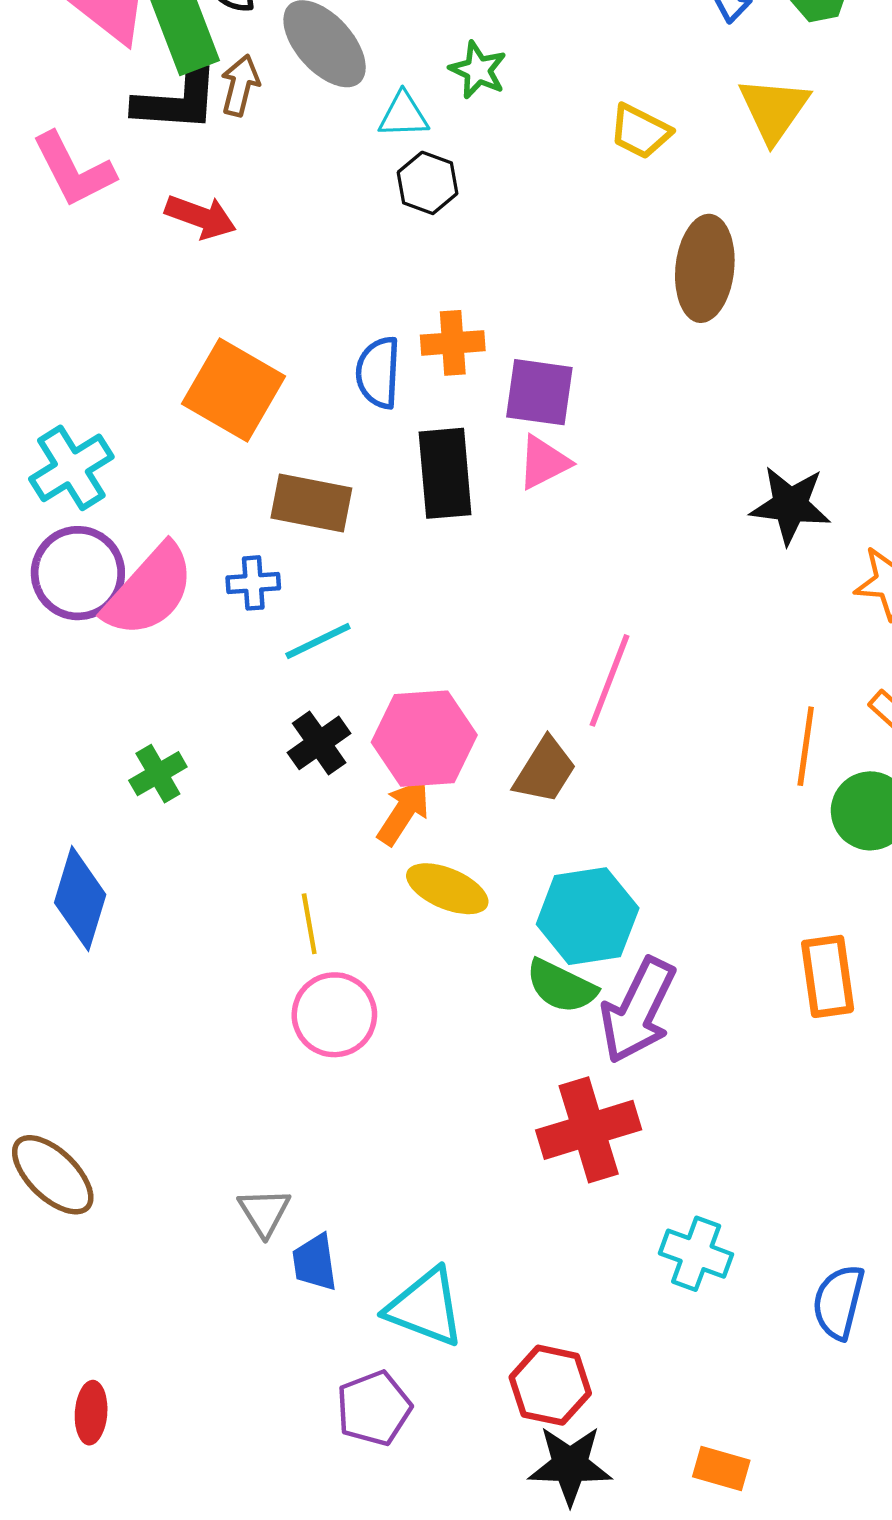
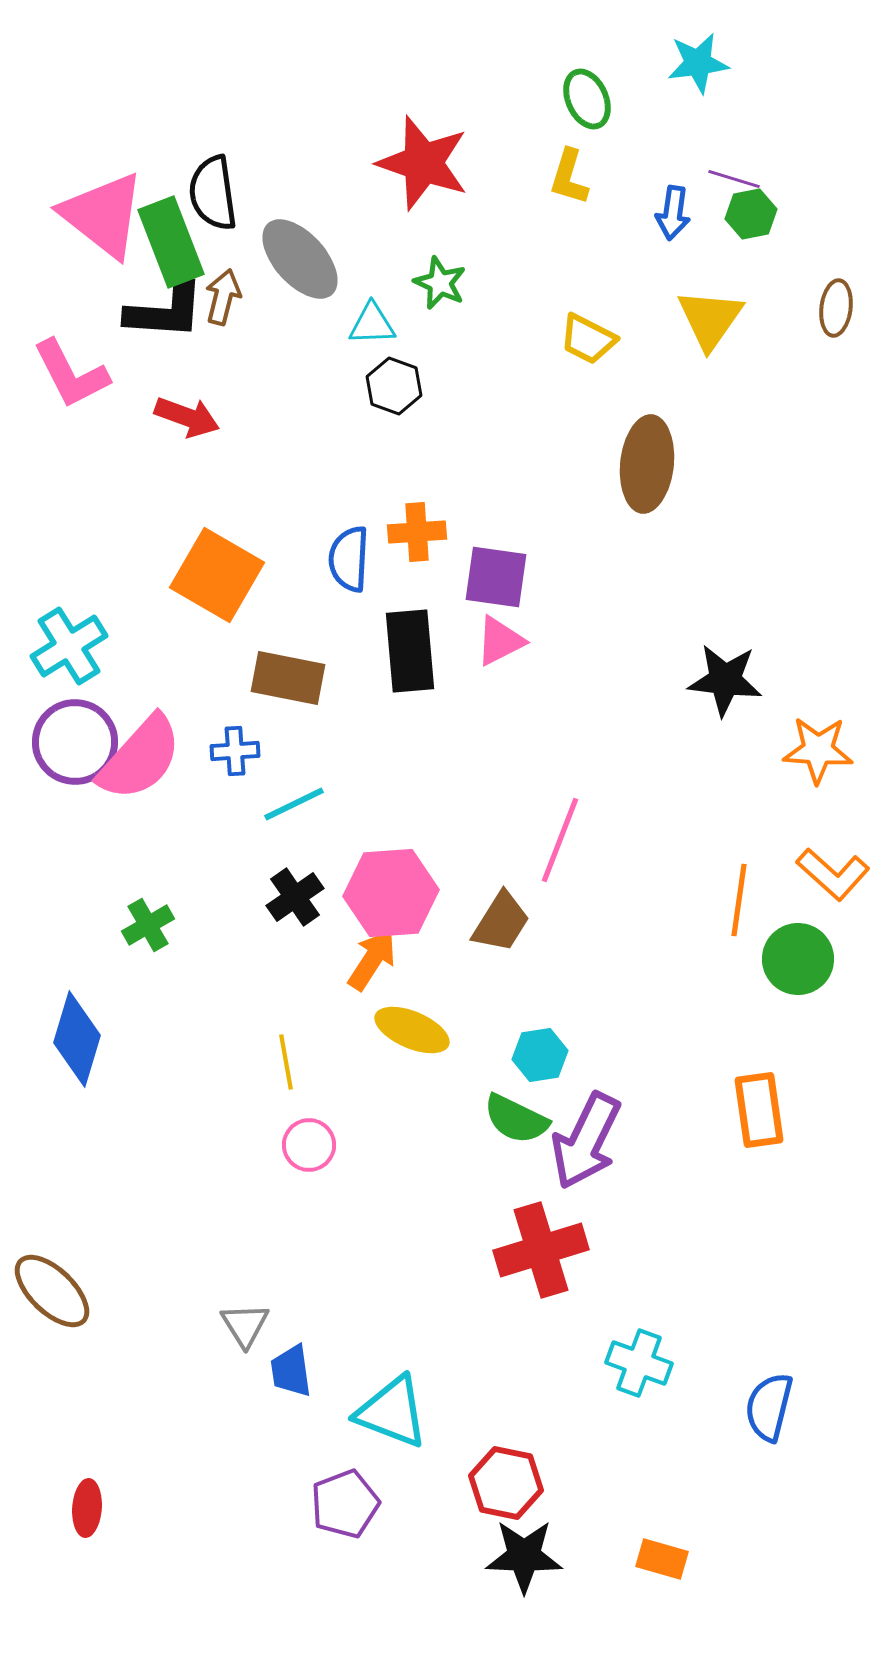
cyan hexagon: (588, 916) -> (540, 1055), size x0.6
pink circle: (334, 1015) -> (309, 1145), size x0.7

